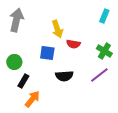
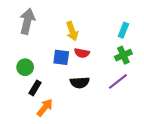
cyan rectangle: (104, 16) -> (123, 30), moved
red semicircle: (73, 44) -> (82, 53), moved
green cross: (104, 51) -> (123, 55), turned 35

